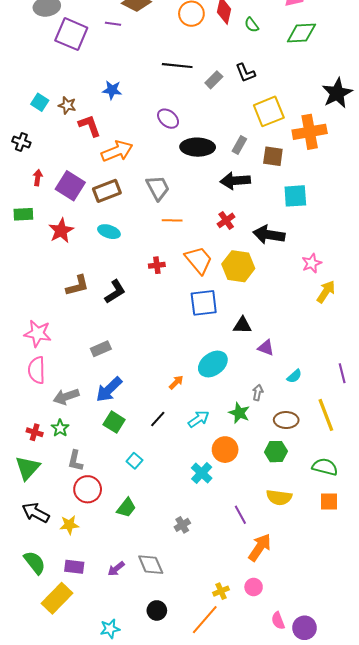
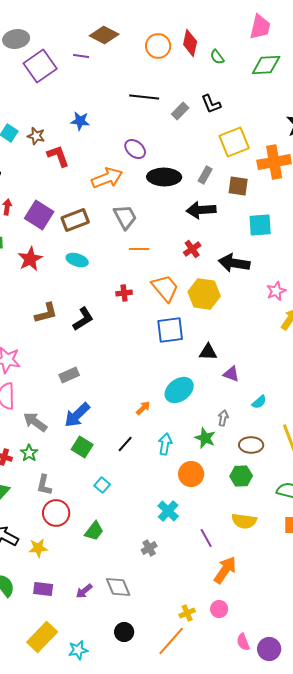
purple square: (71, 34) -> (40, 66), turned 32
orange arrow: (117, 151) -> (107, 178), moved
gray arrow: (66, 397) -> (35, 422), turned 55
cyan arrow: (199, 419) -> (165, 444), turned -45
cyan cross: (202, 473) -> (168, 511), moved
yellow rectangle: (57, 598) -> (42, 637), moved

